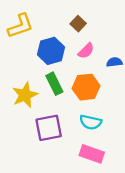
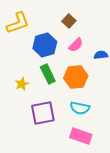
yellow star: (25, 95) -> (22, 84), size x0.6

